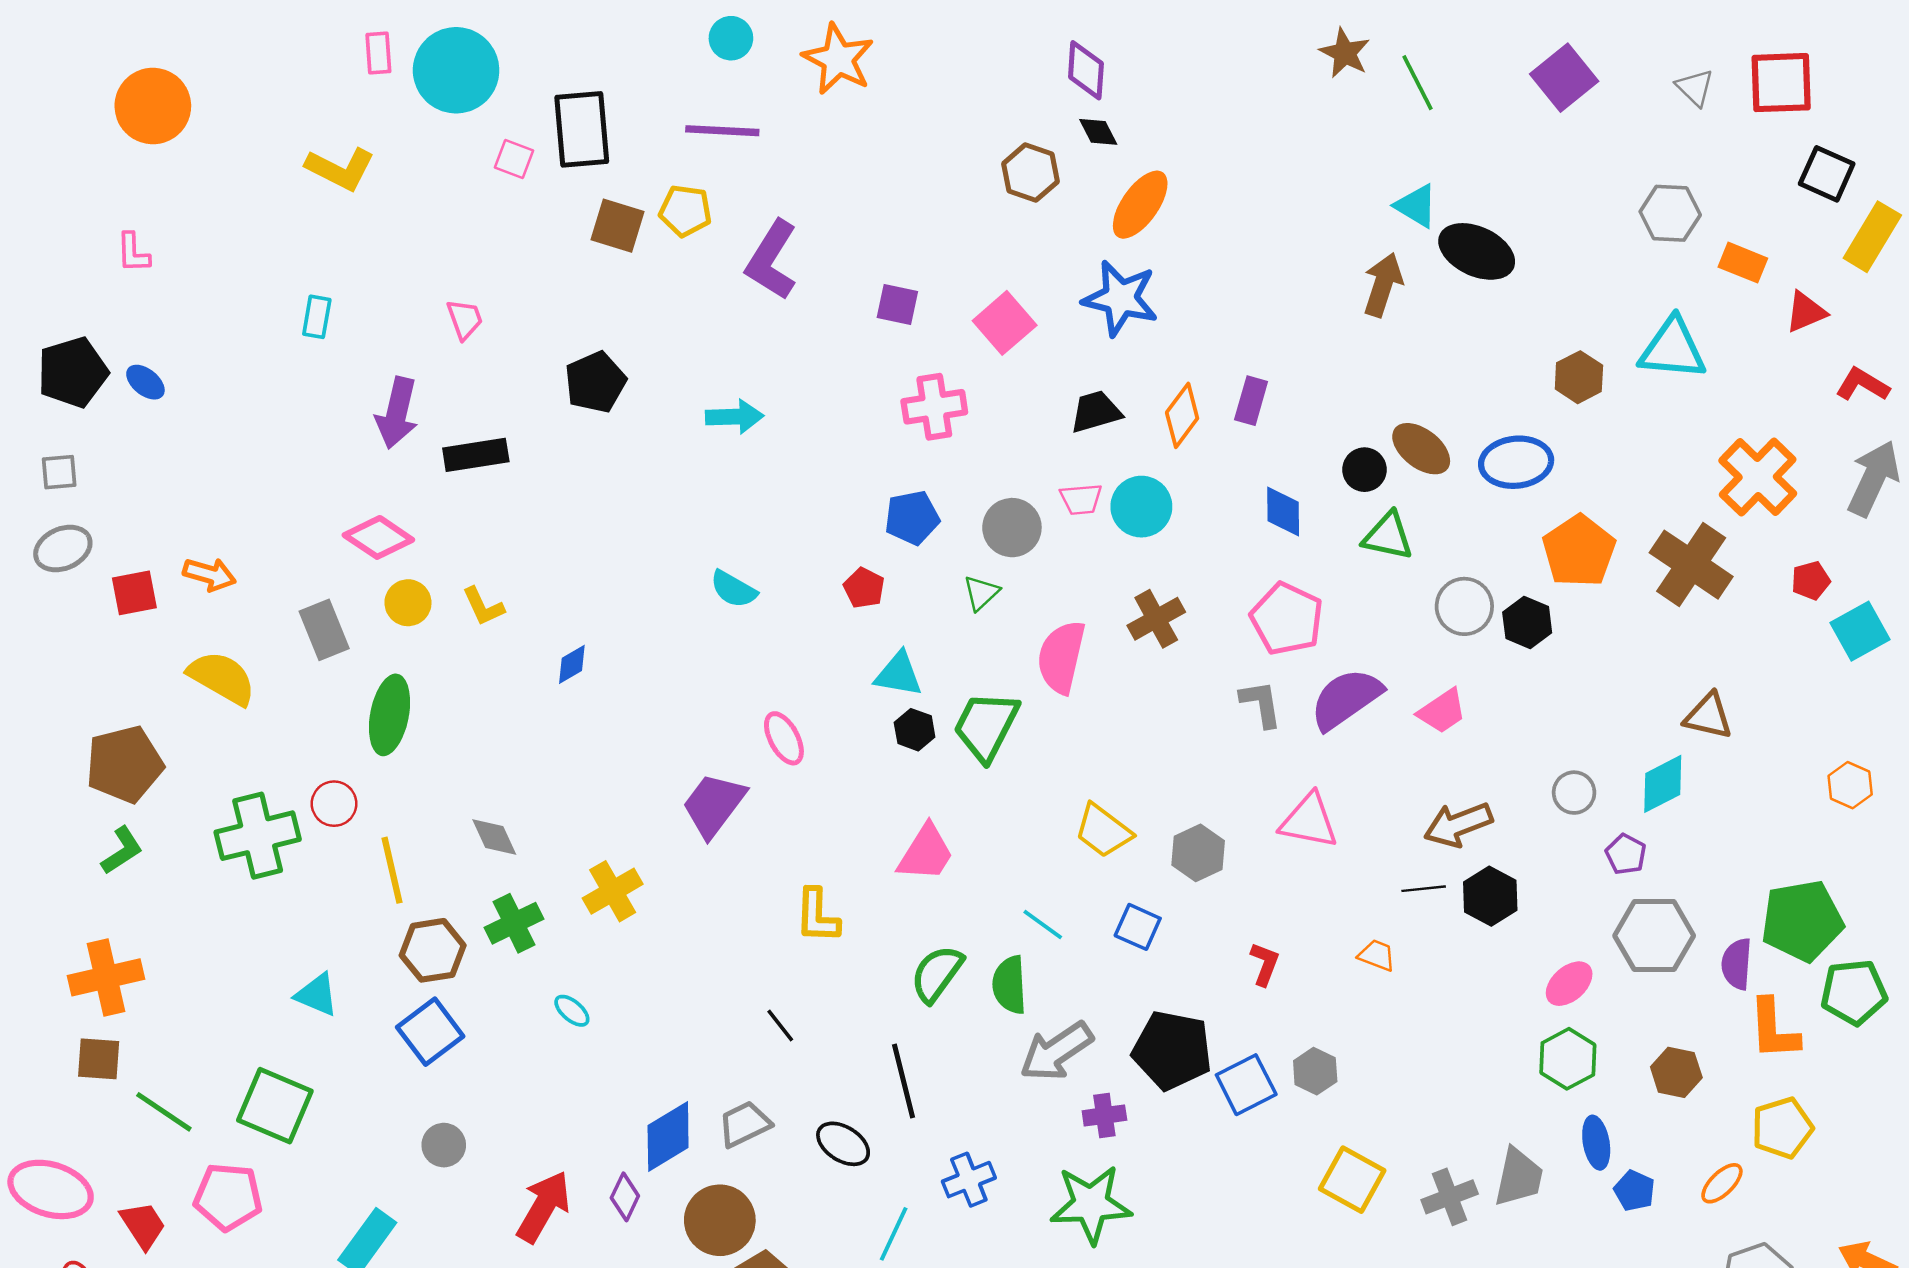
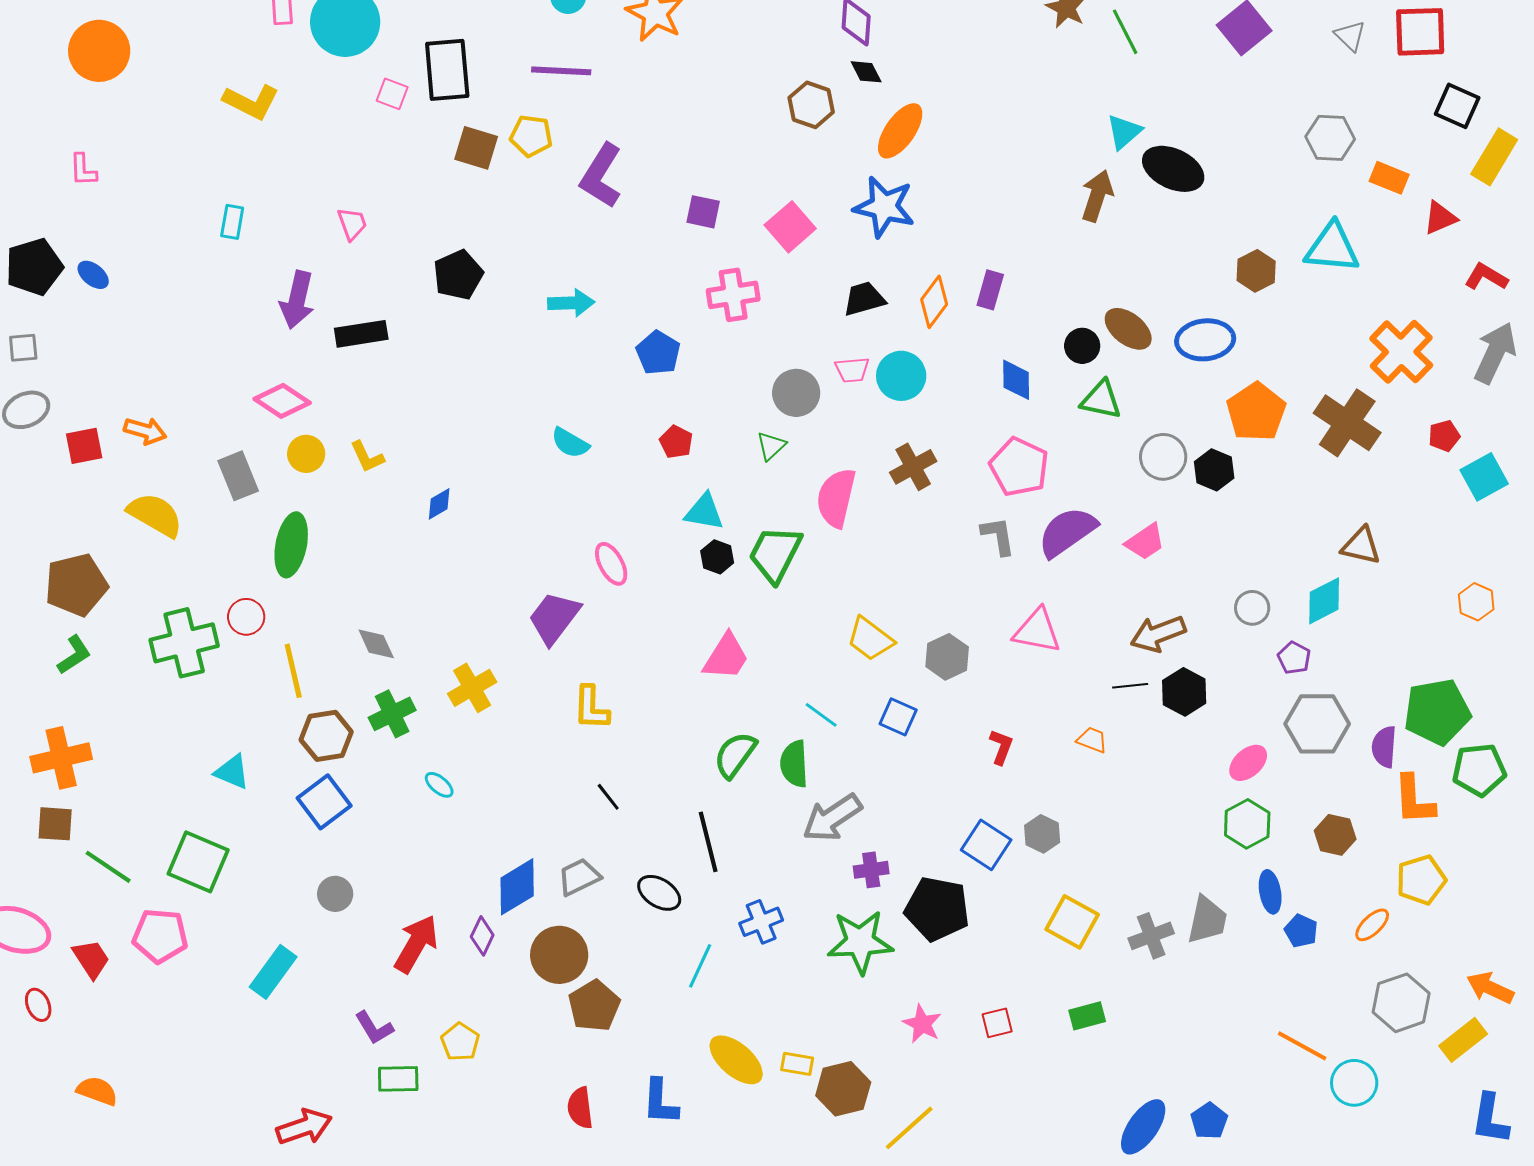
cyan triangle: (1416, 206) -> (1124, 132), turned 48
blue pentagon: (912, 518) -> (658, 353), moved, turned -30
yellow L-shape: (817, 916) -> (591, 708), moved
black pentagon: (1172, 1050) -> (937, 909), moved
blue square: (1246, 1085) -> (986, 845), turned -30

